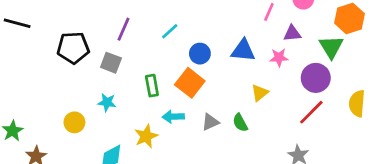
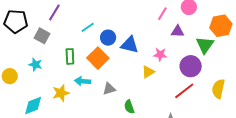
cyan line: (170, 31) -> (88, 27), moved
blue triangle: (243, 50) -> (130, 45), moved
pink star: (279, 57) -> (160, 54), moved
green semicircle: (240, 123) -> (129, 107), moved

